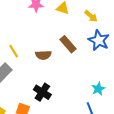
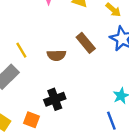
black cross: (42, 92) -> (55, 99), turned 36

